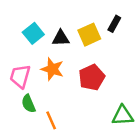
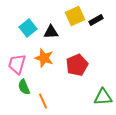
black rectangle: (114, 24) -> (96, 20), turned 32
yellow square: (89, 35) -> (75, 16), moved

